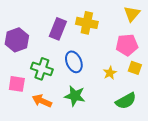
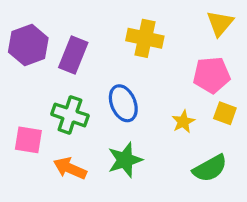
purple rectangle: (58, 29) -> (73, 55), moved
purple hexagon: (17, 40) -> (28, 45), moved
green star: (75, 96) -> (125, 160), turned -30

